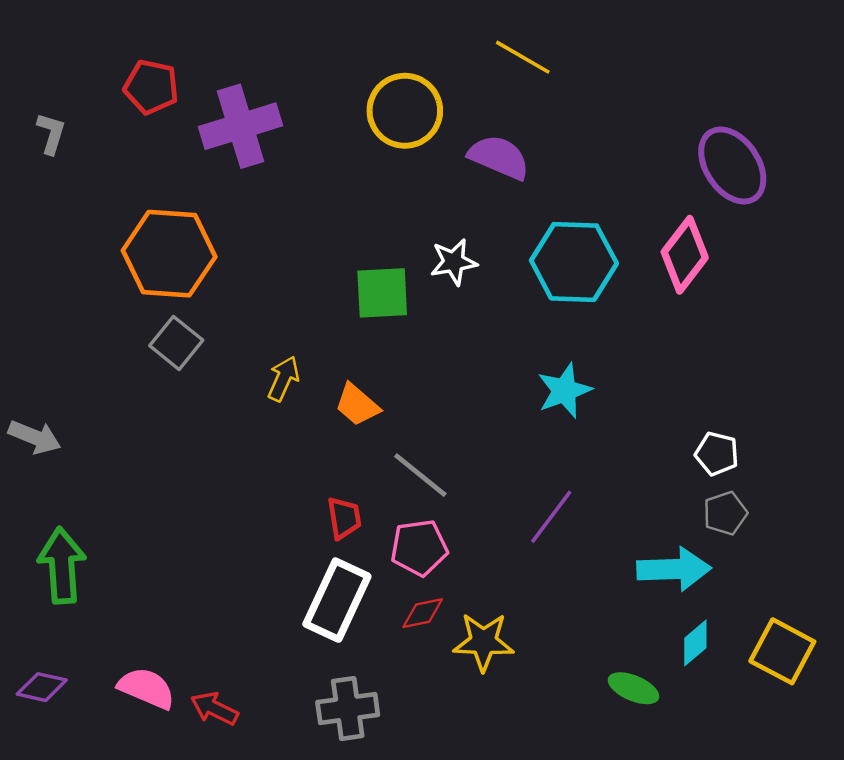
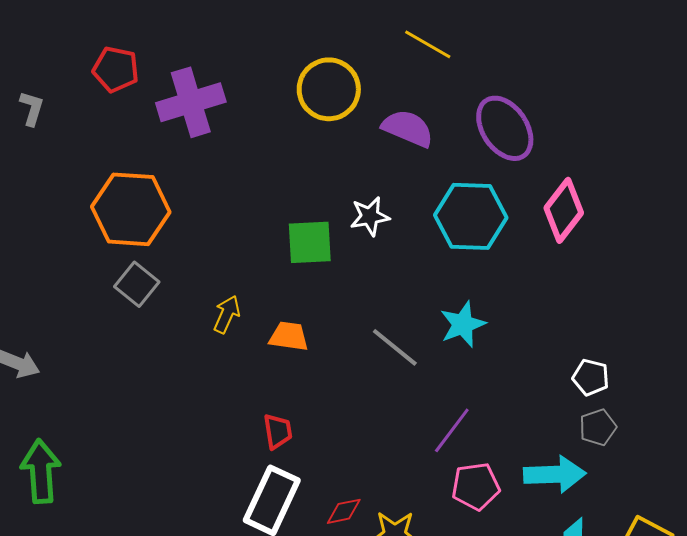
purple ellipse: (732, 166) -> (505, 128), moved
orange trapezoid: (357, 405) -> (289, 336), turned 147
gray line: (420, 475) -> (395, 347), moved
pink pentagon: (419, 548) -> (476, 486), moved

